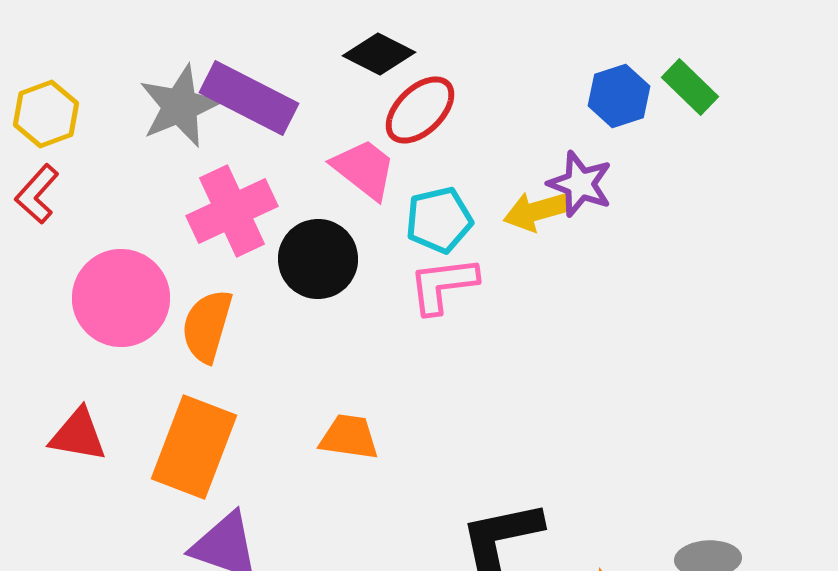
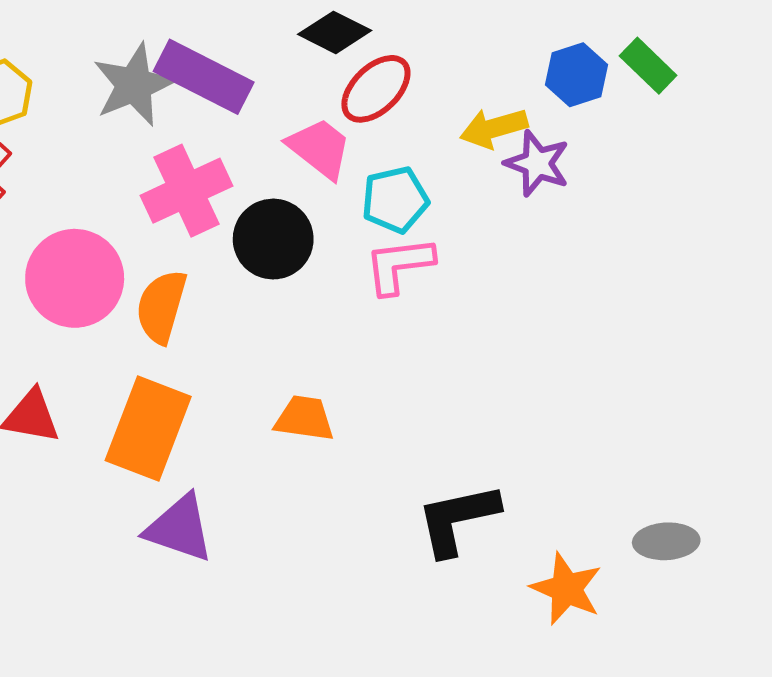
yellow arrow: (537, 211) -> (494, 128), moved

